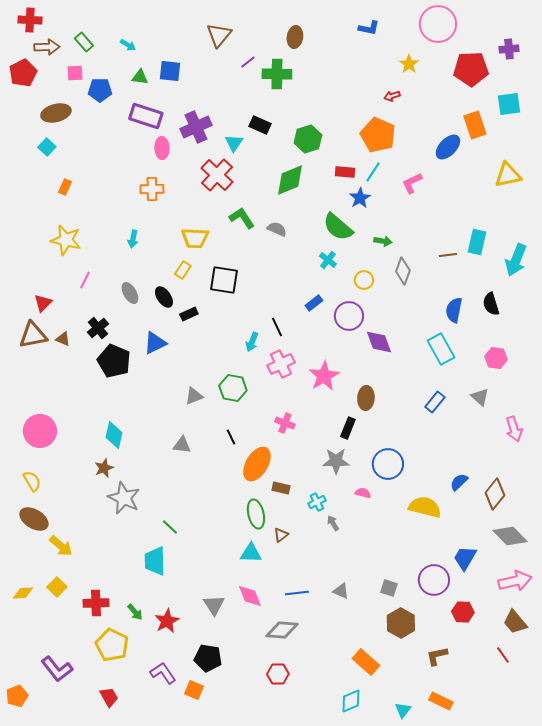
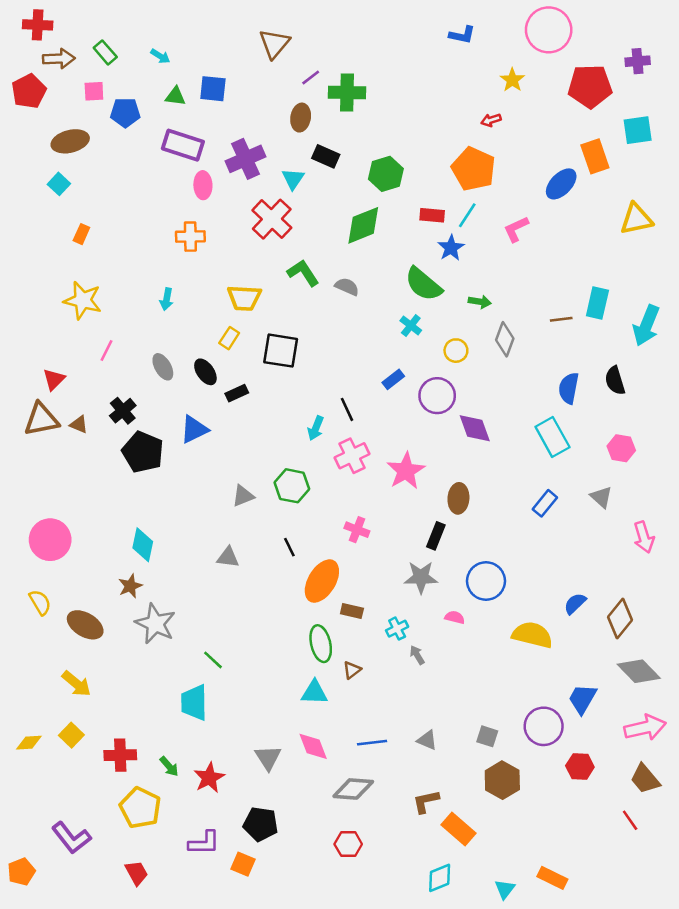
brown ellipse: (295, 37) -> (301, 118), moved
brown ellipse: (34, 519) -> (85, 625), moved
brown L-shape: (437, 656) -> (426, 801), moved
purple L-shape: (163, 673) -> (204, 843), turned 124

